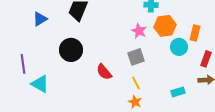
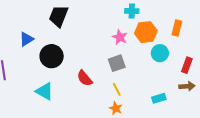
blue triangle: (40, 19) -> (26, 39), moved
orange rectangle: (195, 33) -> (177, 28), moved
cyan triangle: (40, 84) -> (45, 91), moved

